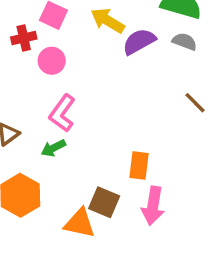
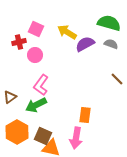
green arrow: (53, 148) -> (36, 105), size x1.5
brown square: (104, 202) -> (43, 136), moved
pink arrow: (153, 206) -> (76, 138), moved

